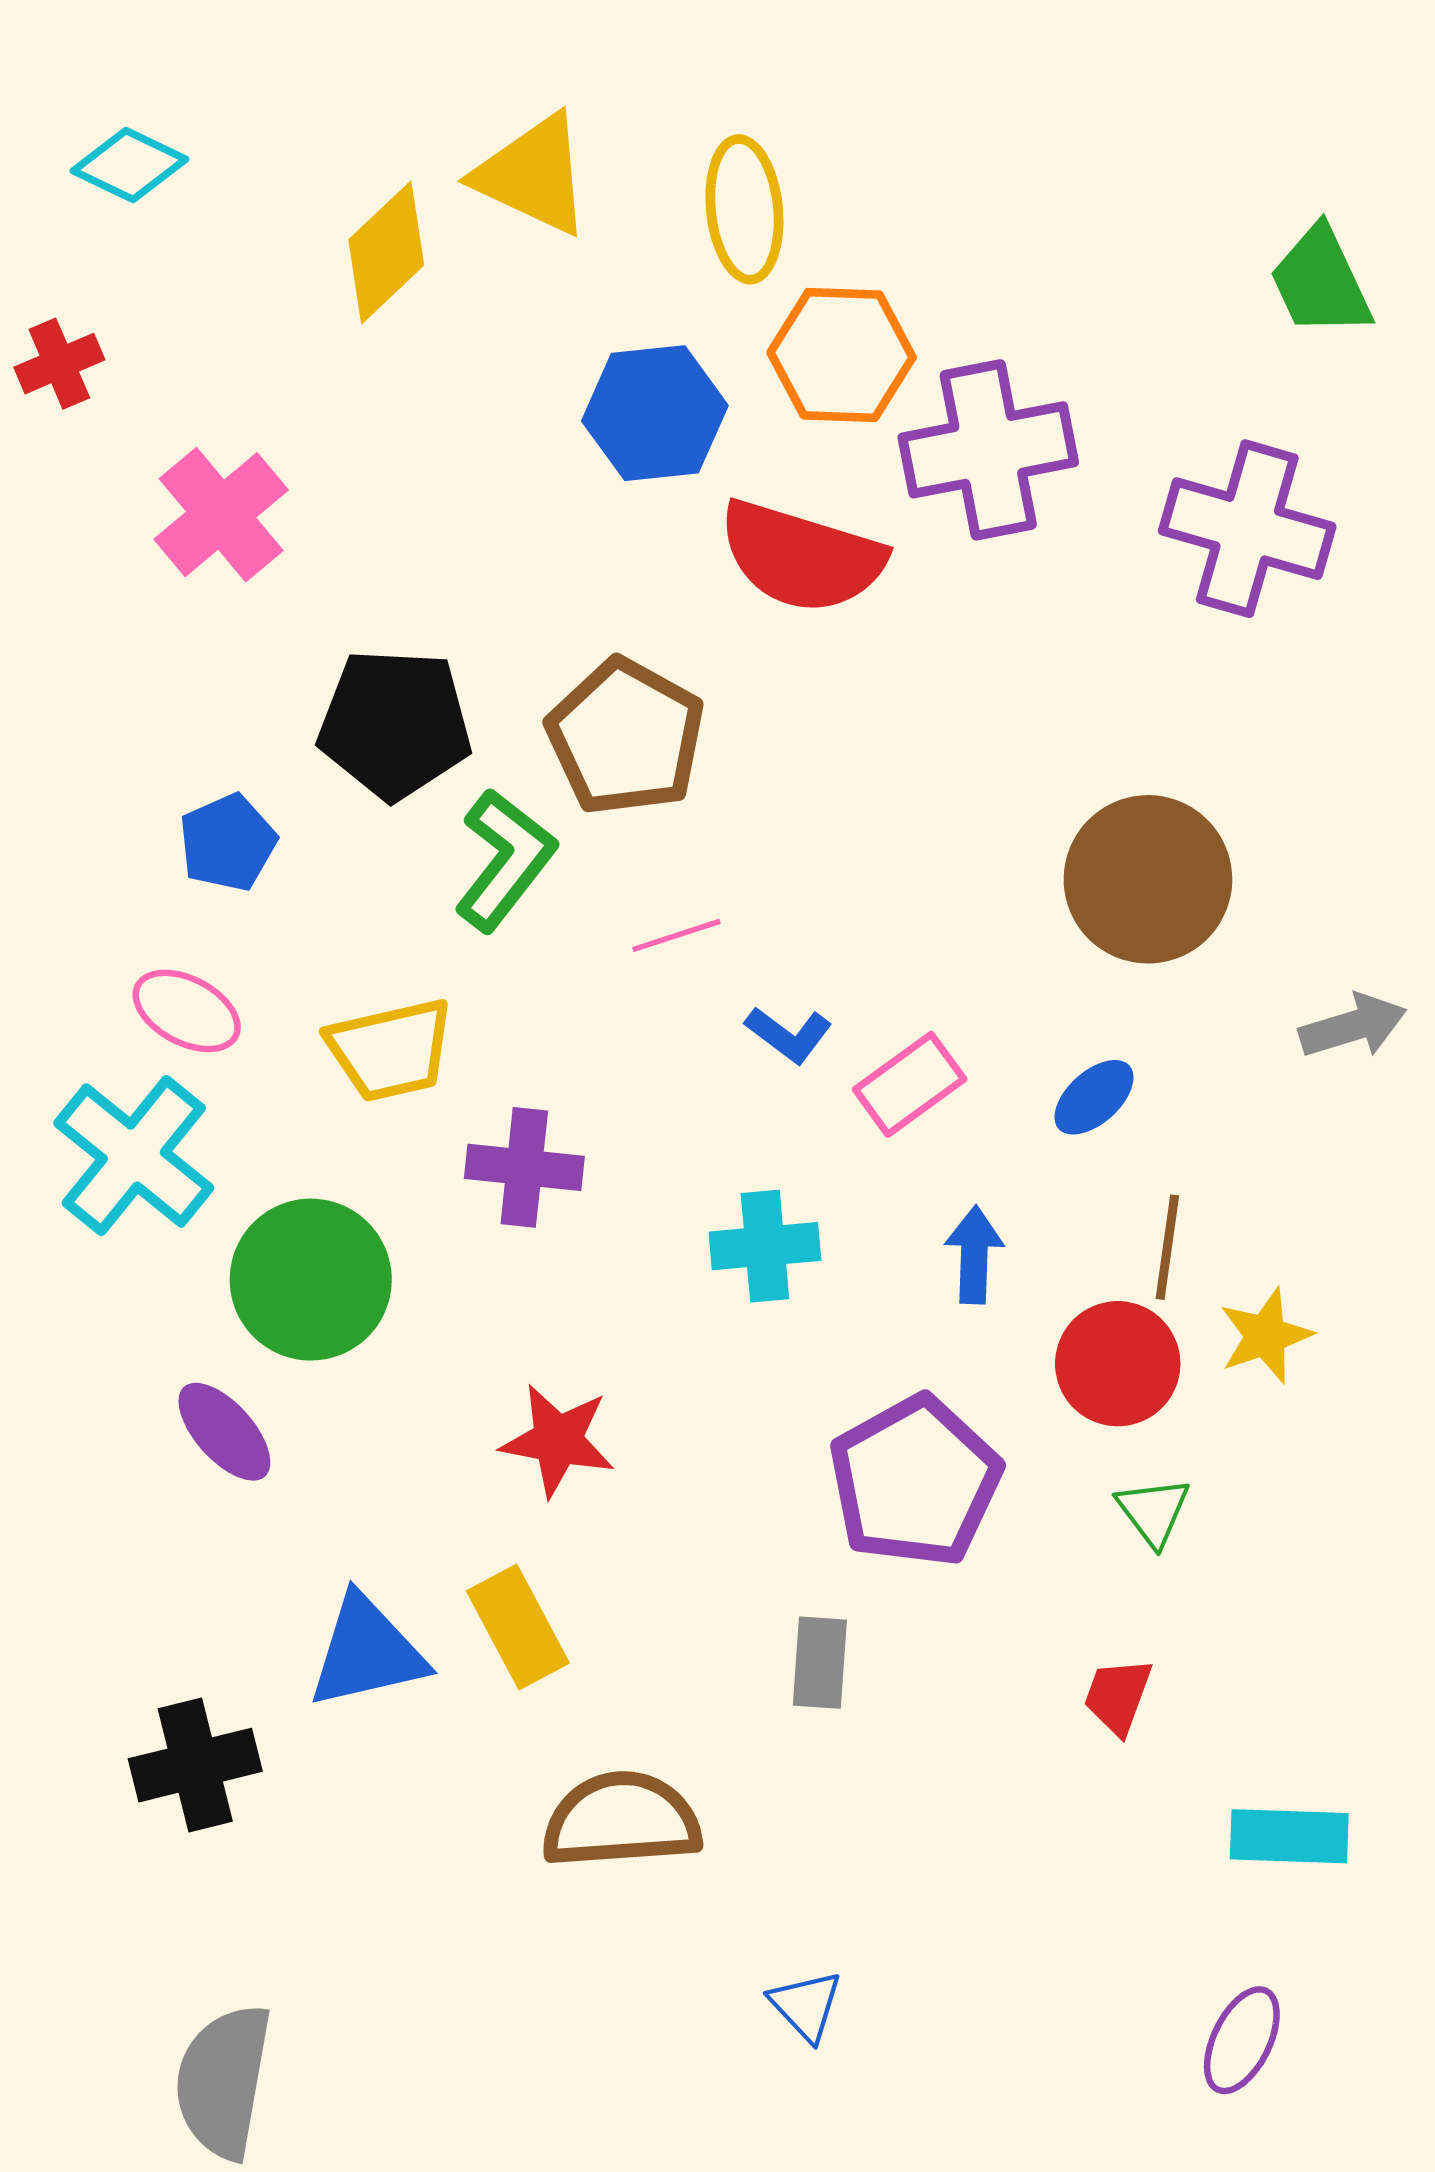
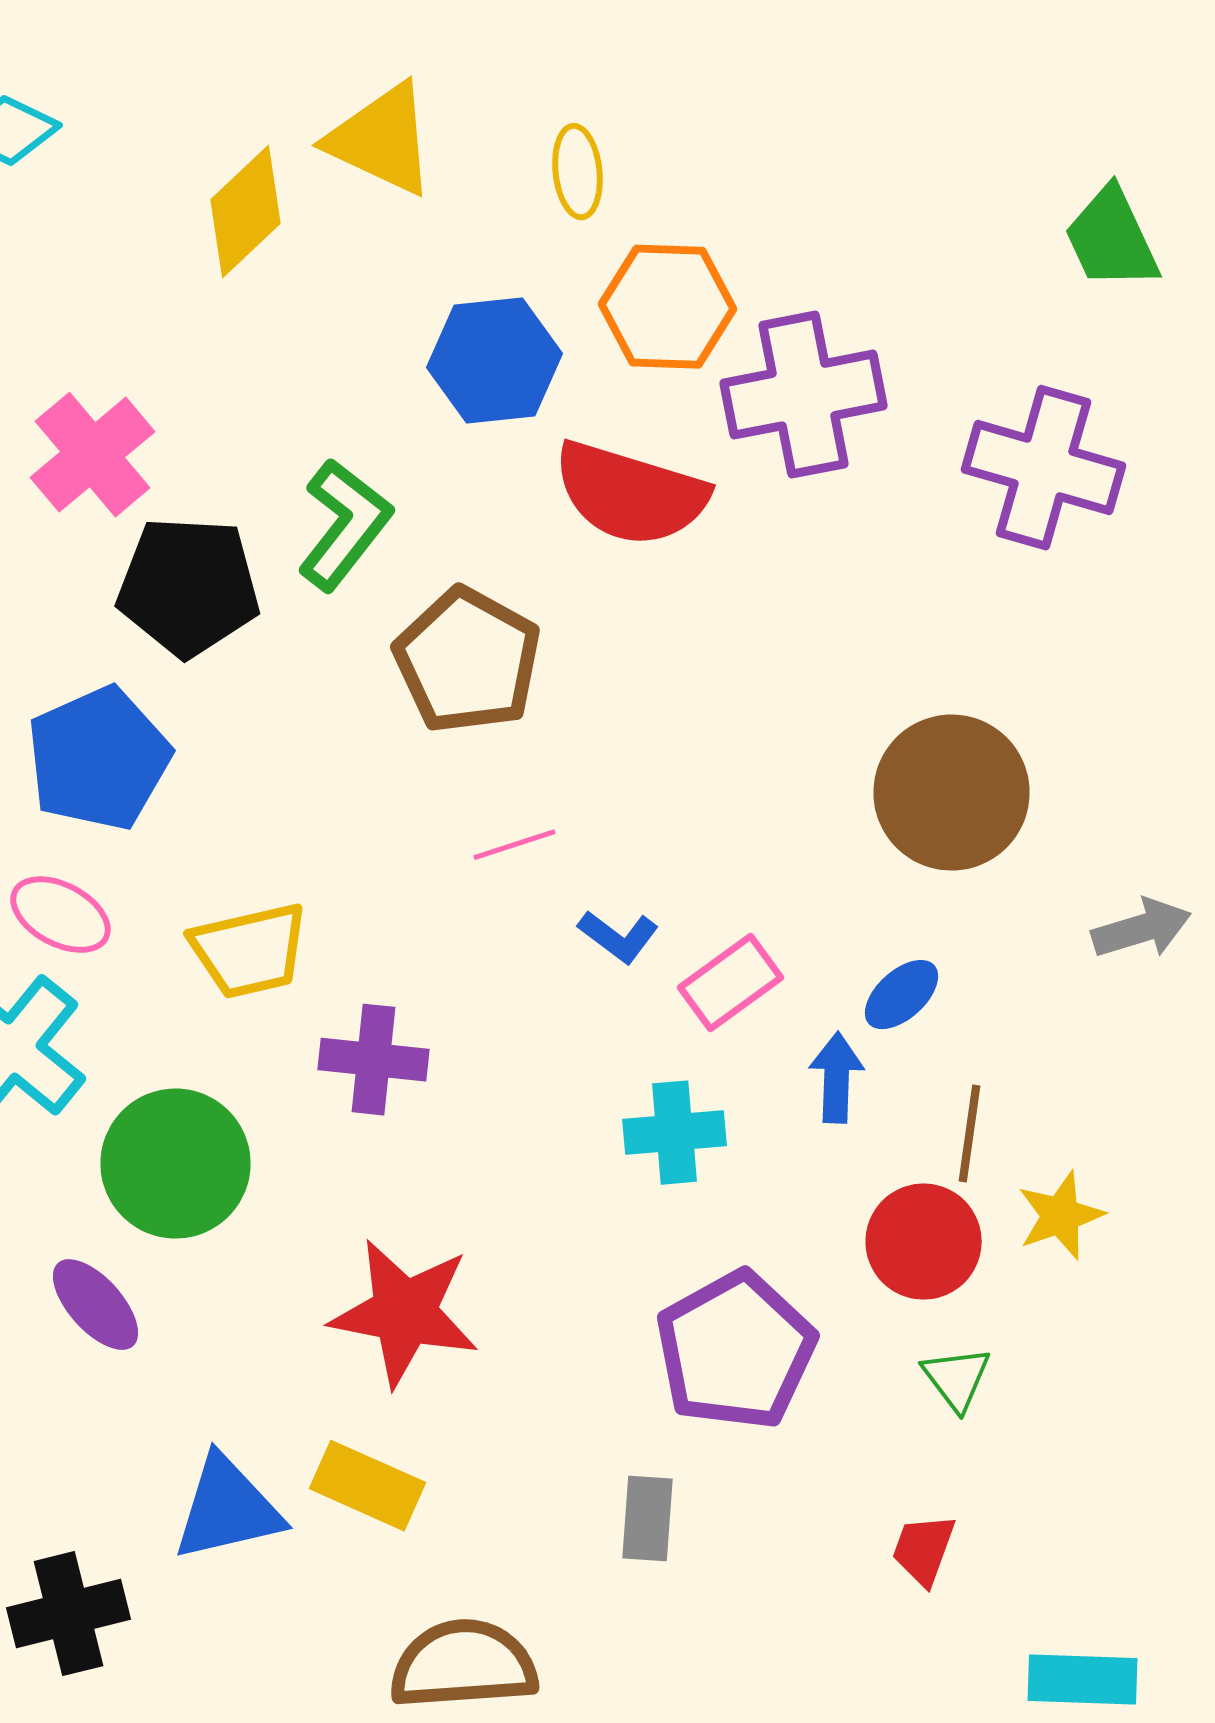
yellow ellipse: (744, 209) -> (578, 172), size x0.7
black pentagon: (395, 724) -> (188, 587), moved
blue pentagon: (228, 843) -> (98, 759), size x1.6
green L-shape: (505, 860) -> (344, 525), moved
cyan cross: (765, 1246) -> (674, 1133), moved
blue arrow: (974, 1255) -> (836, 1078), moved
red star: (558, 1440) -> (404, 1313), size x1.4
yellow rectangle: (518, 1627) -> (368, 1486), turned -38

